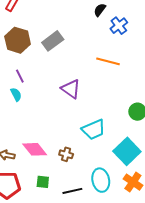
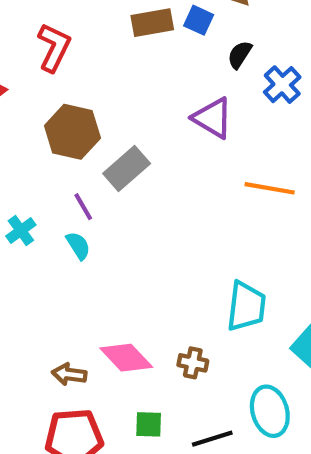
gray rectangle: (53, 41) -> (127, 169), moved
orange line: (108, 61) -> (270, 188), moved
purple triangle: (71, 89) -> (213, 118), moved
cyan trapezoid: (93, 129) -> (246, 306), turned -55

